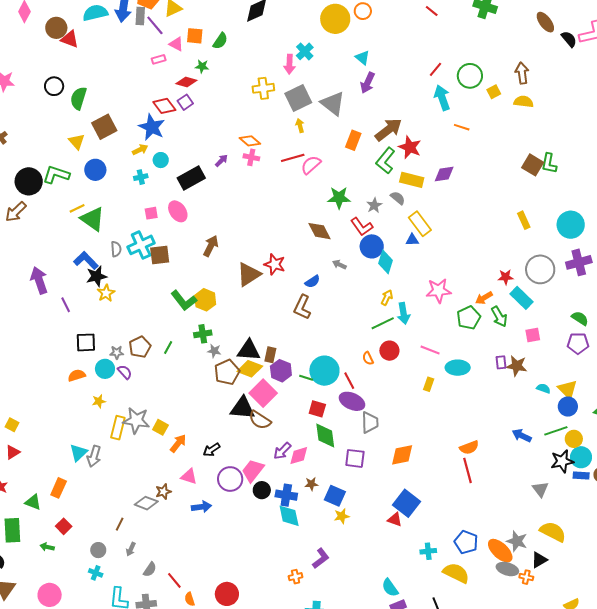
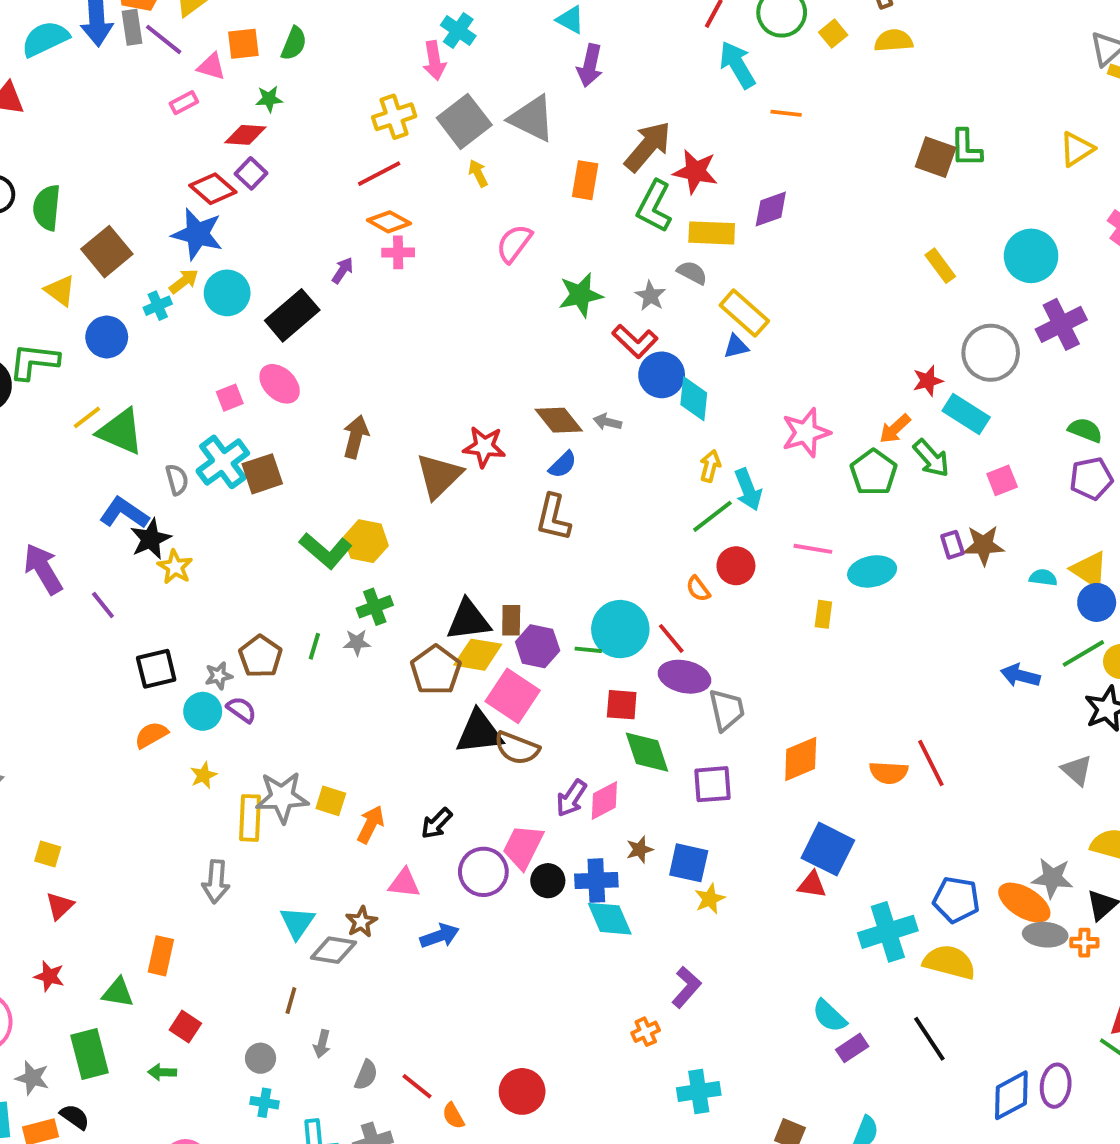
red line: (293, 158) -> (379, 174), moved
cyan circle: (161, 160) -> (227, 293), size x1.5
cyan cross: (141, 177) -> (158, 306), moved
brown diamond: (319, 231) -> (559, 420), moved
gray star: (214, 351) -> (357, 642), moved
orange semicircle: (469, 447) -> (889, 773), moved, turned 36
cyan triangle: (78, 453) -> (297, 923), moved
cyan cross: (428, 551) -> (888, 932), size x1.8

